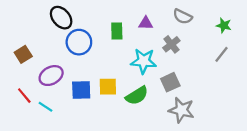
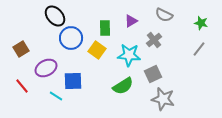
purple triangle: (146, 23) -> (131, 21), turned -32
yellow square: (108, 87) -> (97, 50), moved, turned 36
cyan line: (46, 107) -> (56, 96), moved

